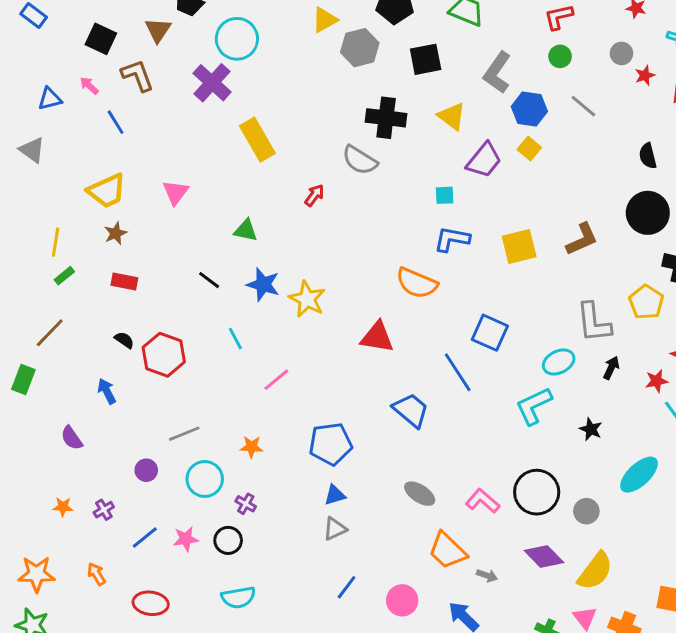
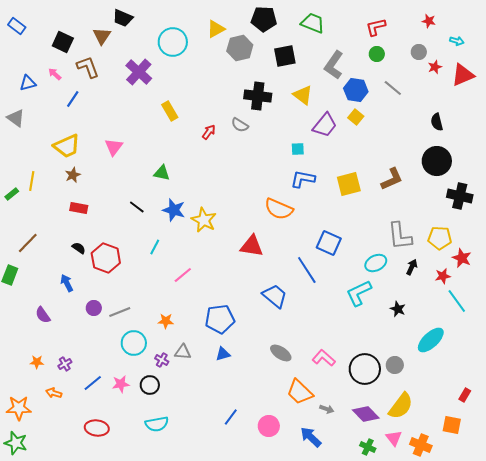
cyan circle: (237, 39) -> (173, 42), moved
blue line: (116, 122) -> (73, 99), turned 66
yellow rectangle: (257, 140) -> (170, 111), size x0.7
gray semicircle: (360, 160) -> (240, 125), size x0.7
red arrow: (314, 195) -> (209, 132), moved
green rectangle: (64, 276) -> (12, 194), moved
yellow pentagon: (646, 302) -> (440, 238), moved, turned -30
cyan line: (235, 339) -> (155, 247), turned 56
purple circle: (146, 470) -> (94, 308), moved
black circle: (537, 492) -> (365, 369), moved
gray triangle: (335, 529) -> (183, 352), moved, turned 30
purple diamond: (544, 556) -> (366, 414), moved
orange arrow: (97, 574) -> (54, 393), moved, turned -42

